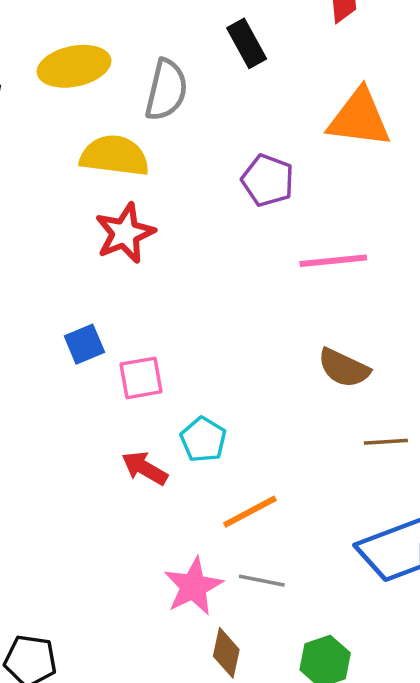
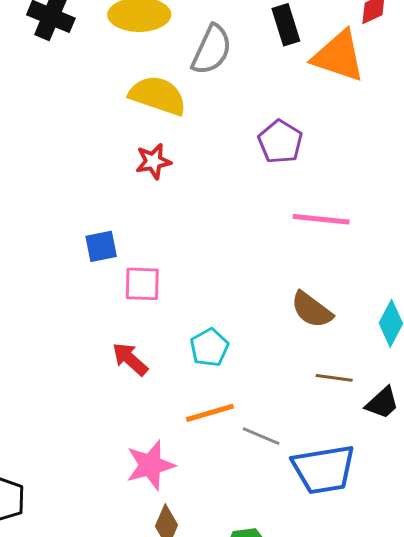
orange triangle: (359, 118) -> (339, 56), moved
red star: (125, 233) -> (153, 161), size x0.7
cyan pentagon: (203, 440) -> (209, 348), moved
gray line: (262, 581) -> (261, 436), moved

